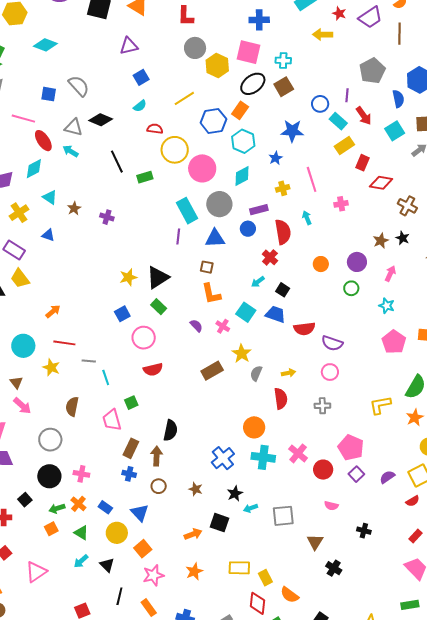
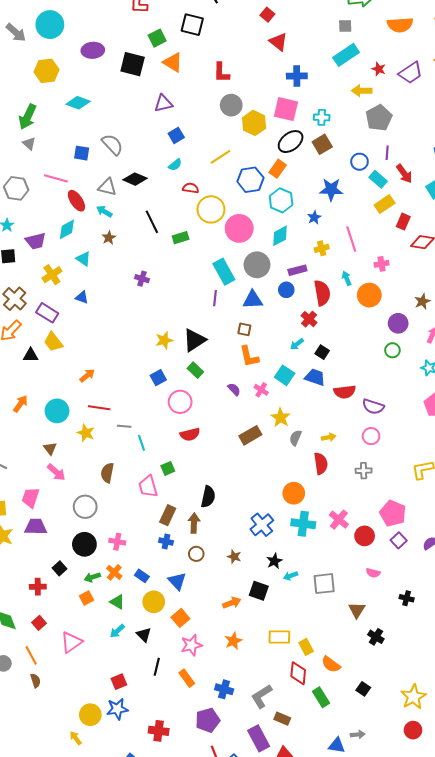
gray pentagon: (372, 71) -> (379, 118), moved
brown star: (74, 208) -> (109, 238), moved
orange circle: (321, 264) -> (369, 295), moved, size x1.5

